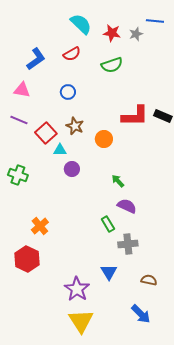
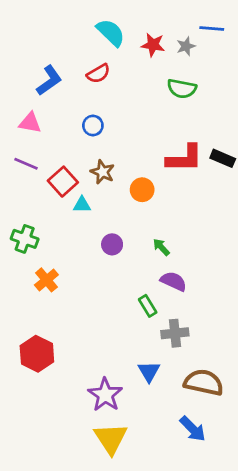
green semicircle: (112, 65) -> (182, 89), moved, turned 30
purple circle: (72, 169) -> (112, 244), moved
orange cross: (40, 226) -> (46, 280), moved
brown semicircle: (149, 280) -> (204, 382), size x1.8

